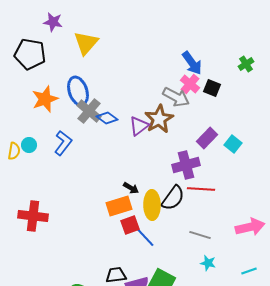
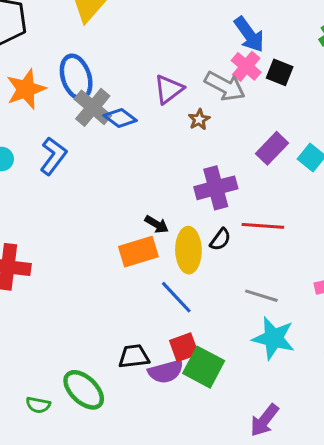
brown star: (159, 119) -> (199, 120), size x0.5
purple triangle: (139, 126) -> (169, 89), moved
purple cross: (186, 165) -> (216, 188), moved
black semicircle: (173, 198) -> (220, 239), size x0.6
red square: (130, 225) -> (184, 347), moved
cyan star: (208, 263) -> (274, 338), size x1.8

